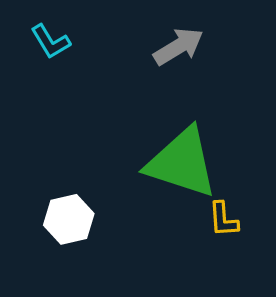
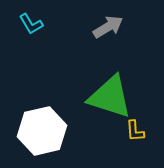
white hexagon: (69, 219) -> (42, 131), size x1.6

